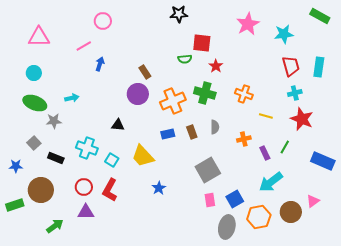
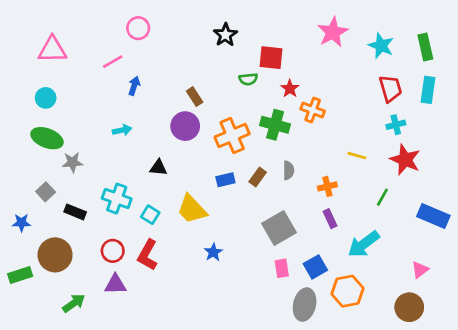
black star: (179, 14) -> (225, 35), moved, turned -30
green rectangle: (320, 16) -> (425, 47), moved, turned 48
cyan star: (284, 34) -> (381, 46), turned 30
orange cross: (244, 94) -> (313, 110), moved
cyan arrow: (72, 98) -> (122, 130), moved
brown rectangle: (192, 132) -> (258, 177), turned 56
purple rectangle: (265, 153) -> (330, 219), moved
brown circle: (291, 212) -> (409, 307), moved

